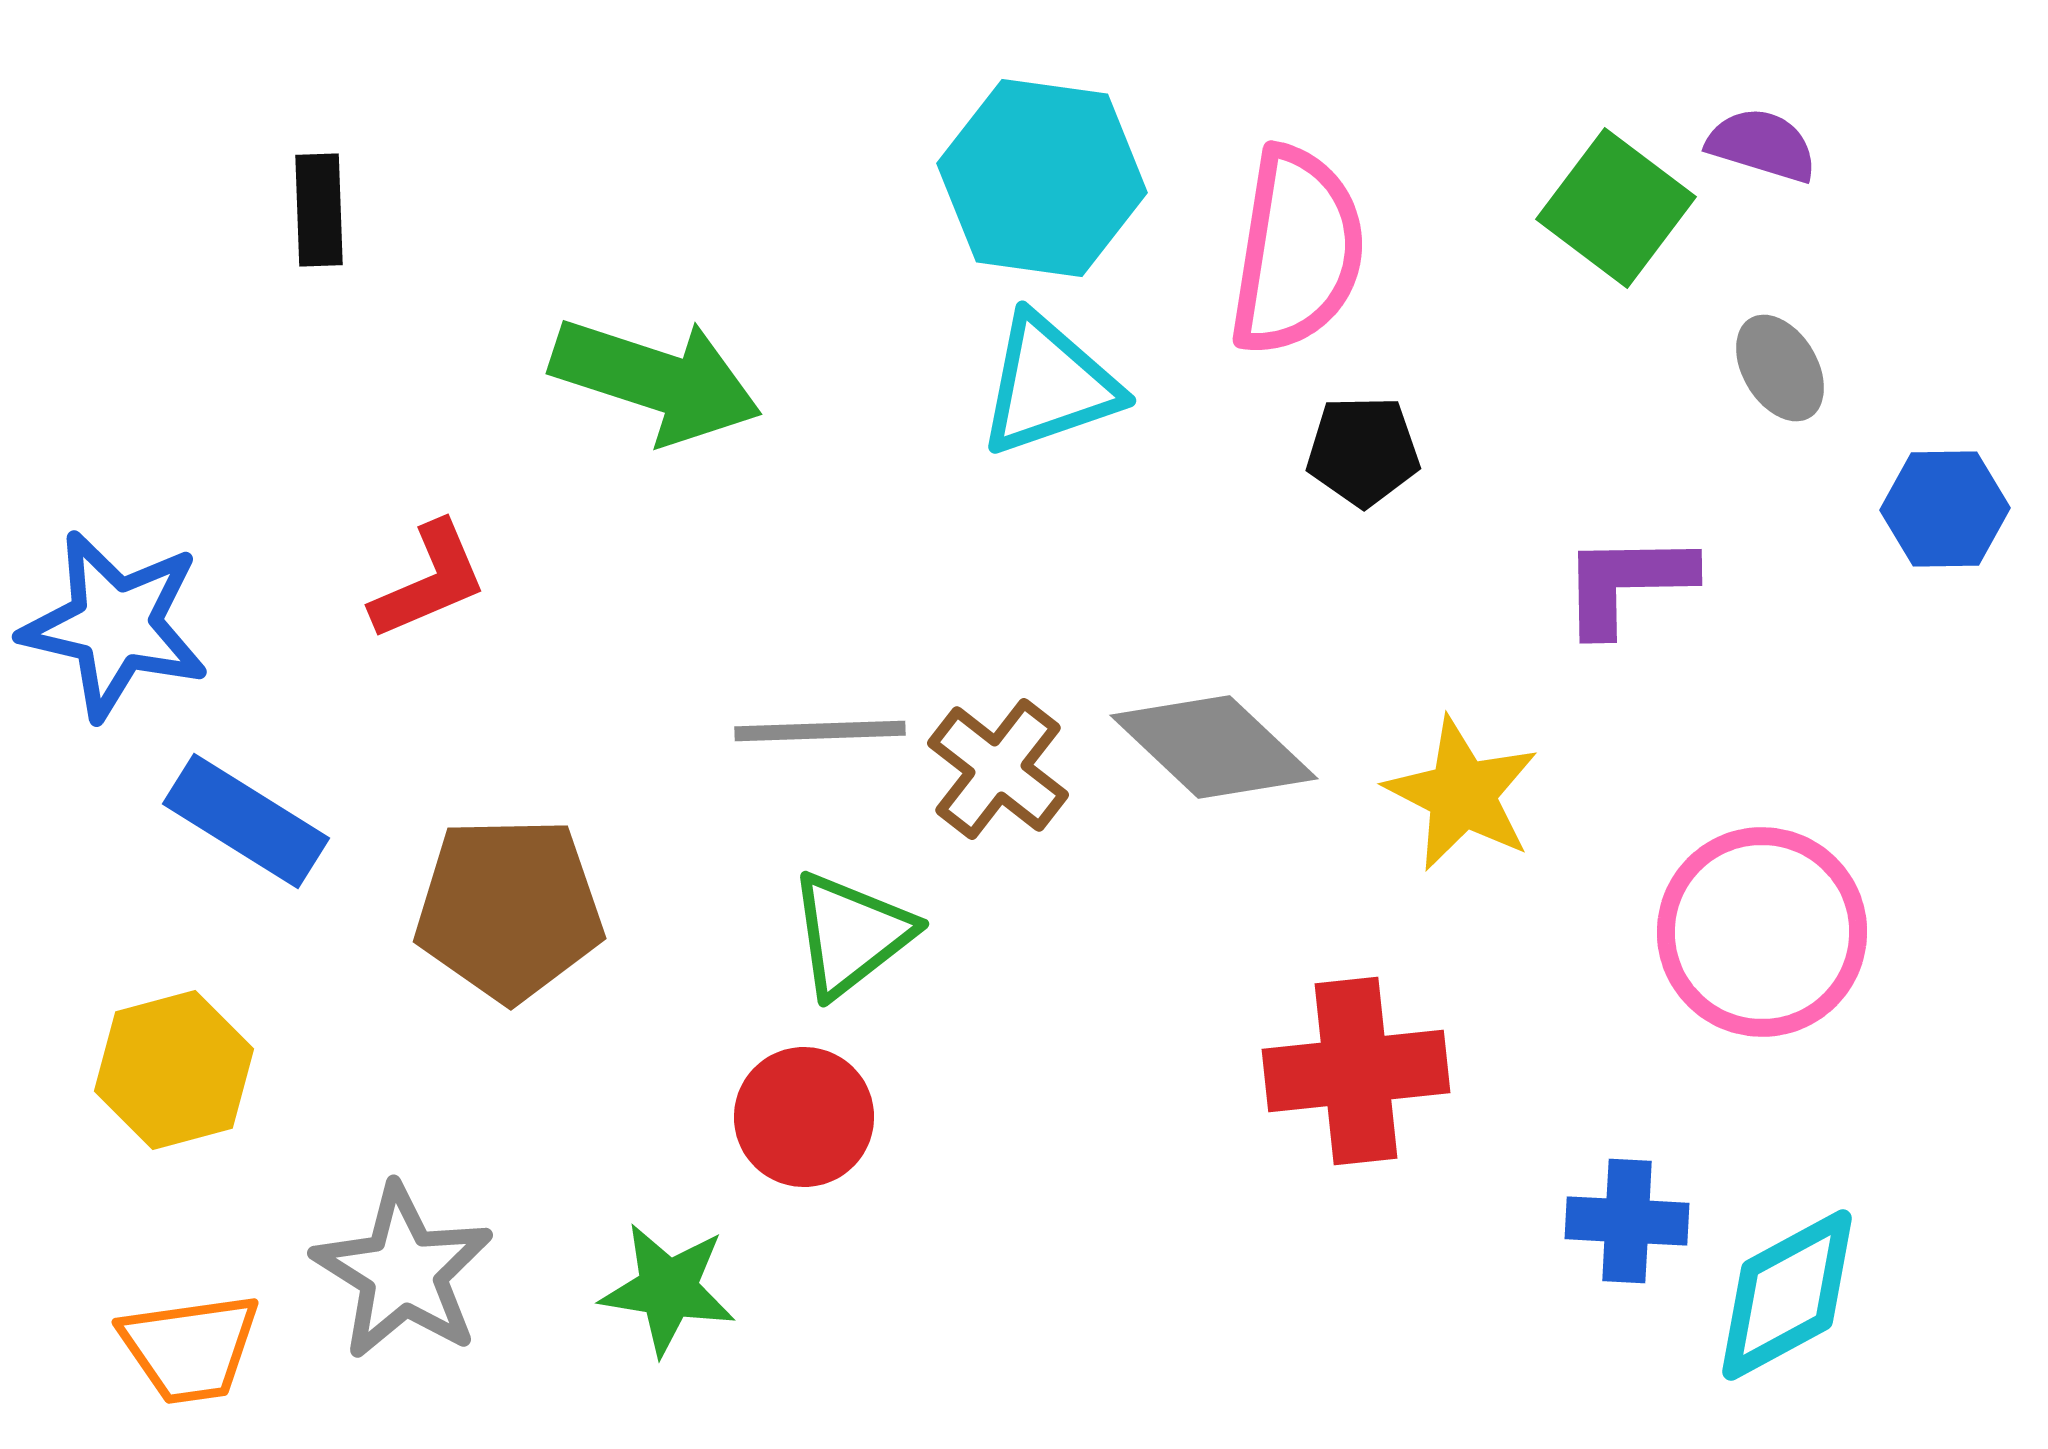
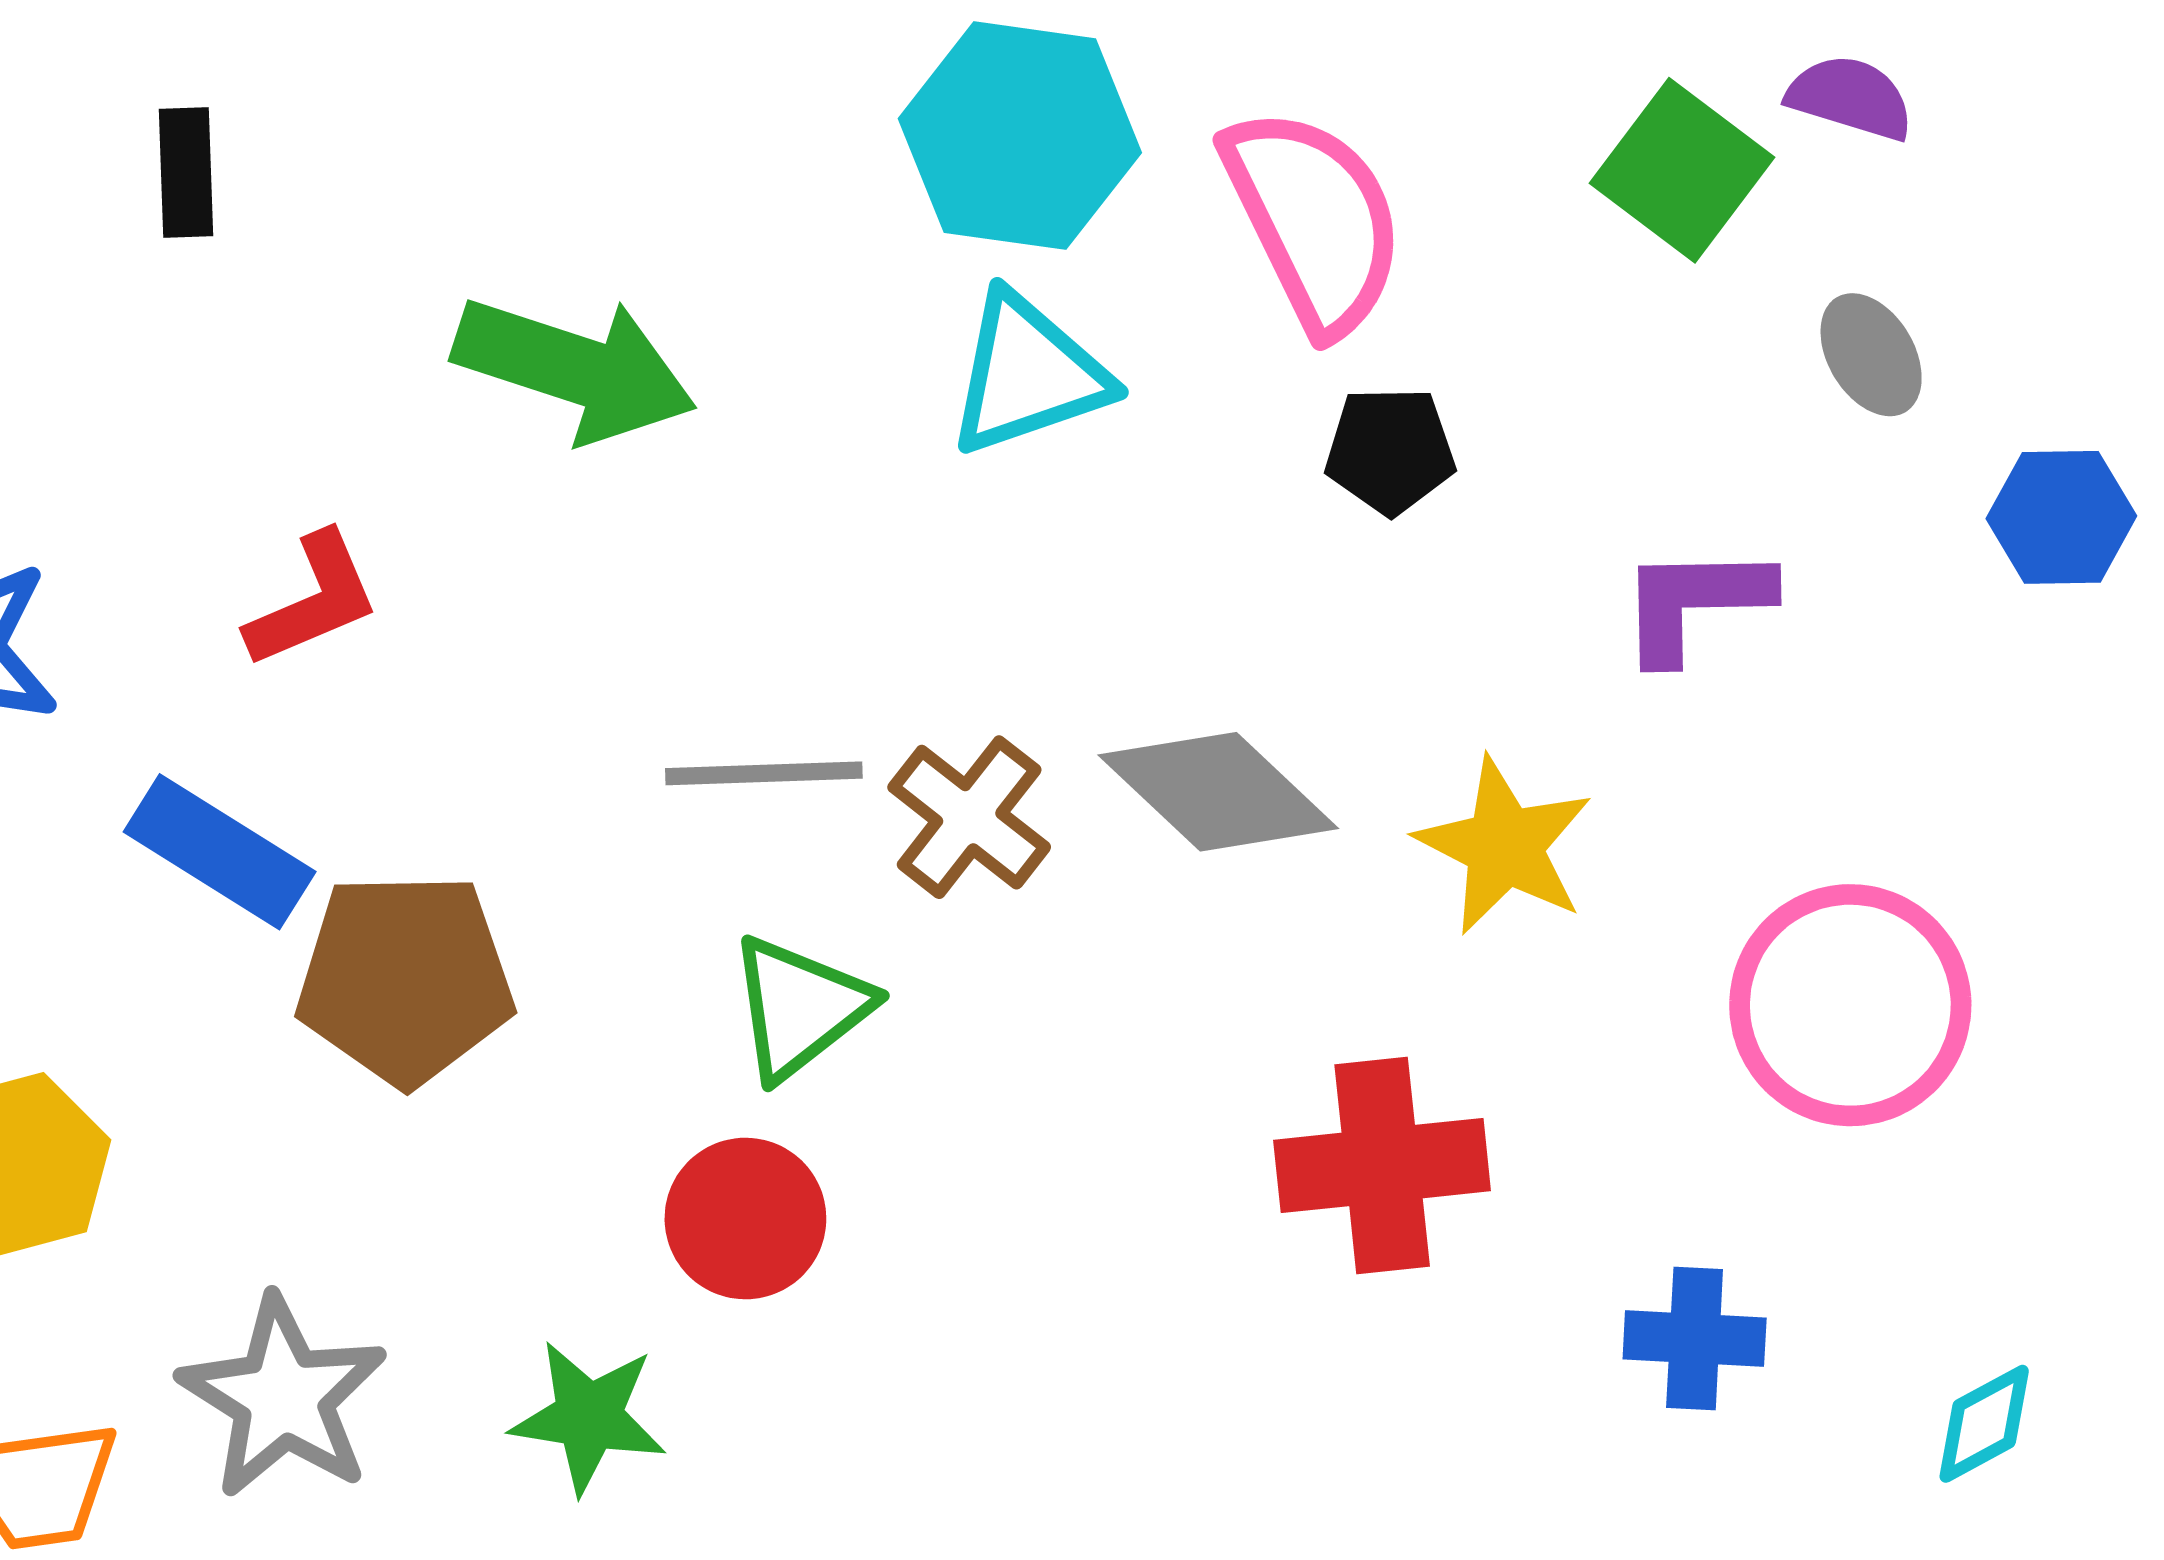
pink semicircle: (1297, 251) -> (1314, 220), turned -35
blue rectangle: (246, 821) -> (220, 852), moved
cyan diamond: (1787, 1295) -> (1984, 1424), moved, size x0.6

